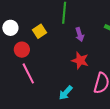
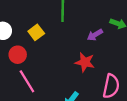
purple arrow: (80, 34) -> (95, 35), moved, turned 80

